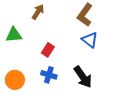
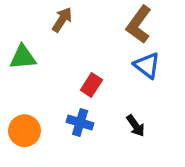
red rectangle: (48, 50) -> (91, 85), moved
black arrow: (83, 77) -> (136, 126), size x0.6

